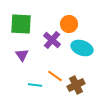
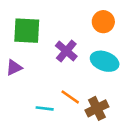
orange circle: (69, 24) -> (103, 22), moved
purple triangle: (22, 55) -> (14, 68), moved, turned 40

